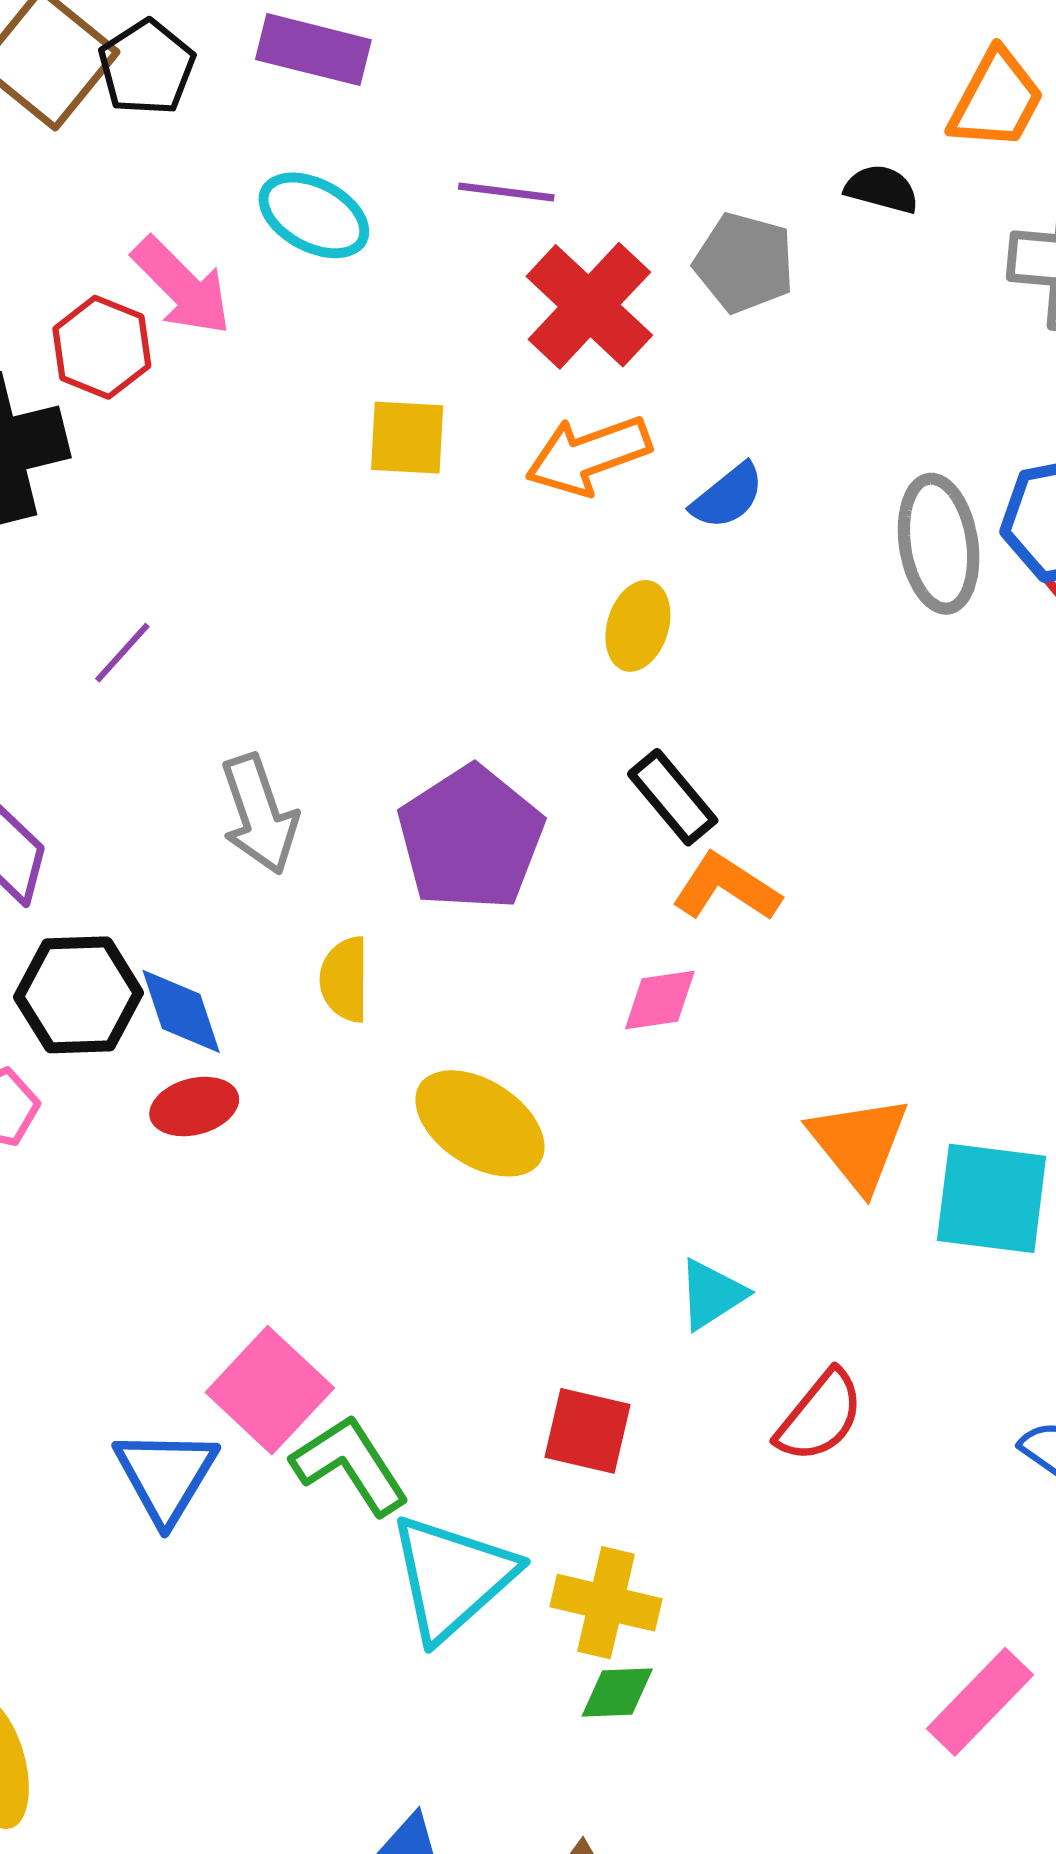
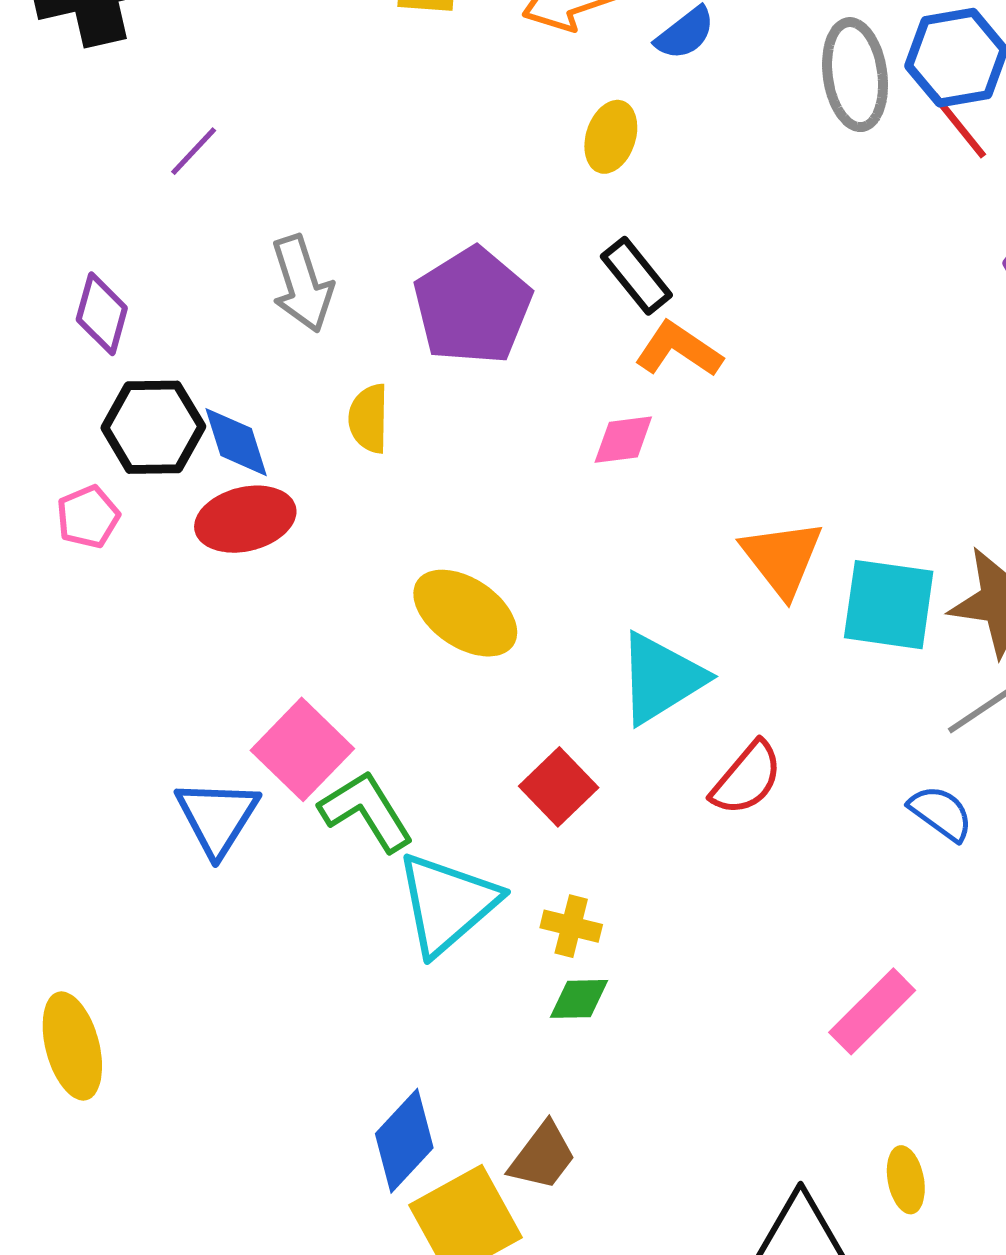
red ellipse: (194, 1107) -> (245, 519), size x1.4
yellow ellipse: (480, 1123) -> (465, 613), moved
cyan triangle: (712, 1294) -> (661, 678), size x1.6
red square: (588, 1431) -> (559, 787), turned 32
yellow cross: (606, 1603) -> (571, 926), size x0.7

